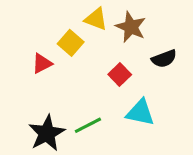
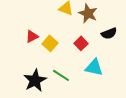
yellow square: (71, 43) -> (50, 43), moved
green line: (88, 125) -> (61, 75), turned 60

